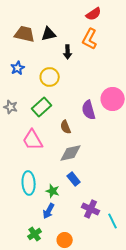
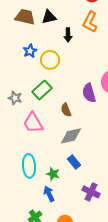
blue star: (18, 68) -> (30, 51), moved
gray star: (11, 107) -> (15, 98), moved
blue arrow: (49, 211) -> (49, 194), turned 126

